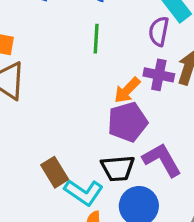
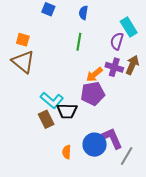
purple L-shape: (162, 160) -> (111, 138), moved
black trapezoid: (118, 168) -> (67, 111), moved
cyan L-shape: (84, 192) -> (52, 100), moved

